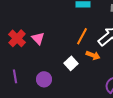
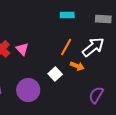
purple circle: (44, 79) -> (28, 90), size x1.5

